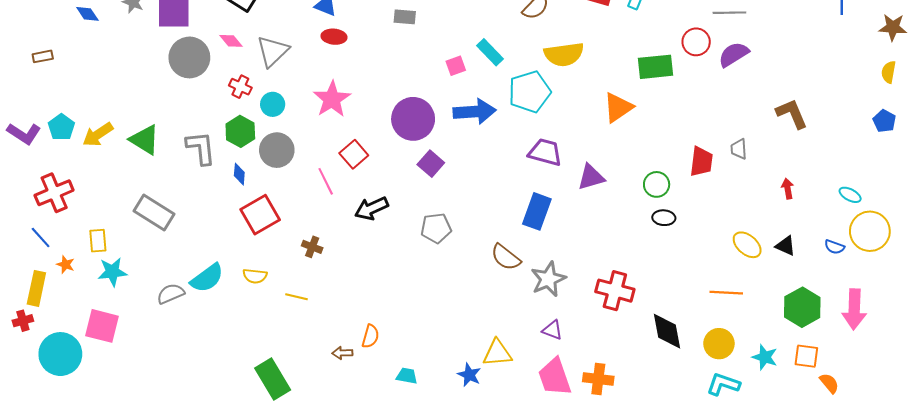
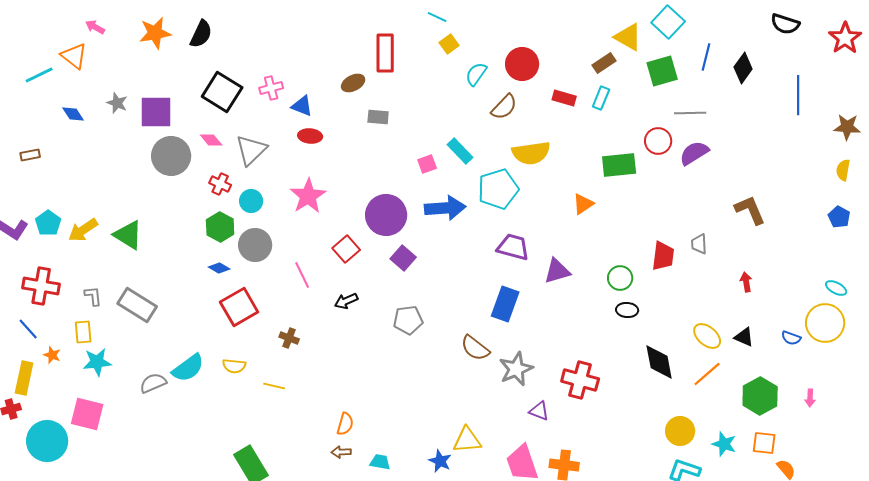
orange triangle: (618, 107) -> (583, 204), size x0.7
gray L-shape: (201, 148) -> (93, 296), moved, size x0.6
red square: (354, 154) -> (346, 249), moved
blue diamond: (239, 174) -> (219, 268), turned -65
red cross: (54, 193) -> (41, 286), turned 33
cyan ellipse: (850, 195) -> (836, 288), moved
black arrow: (371, 208) -> (346, 301), size x0.7
orange line: (726, 293) -> (707, 374), moved, turned -44
pink arrow: (854, 309) -> (810, 398), size x0.5
purple triangle: (553, 330) -> (539, 411), moved
black diamond: (667, 331) -> (659, 362), moved
brown arrow: (342, 353) -> (341, 452), moved

